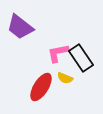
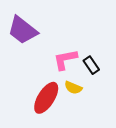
black rectangle: (81, 58) -> (91, 65), size x0.6

